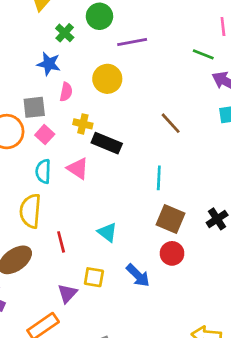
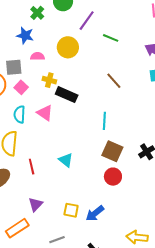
purple line: (132, 42) -> (87, 21), turned -45
green line: (203, 54) -> (111, 38), moved
pink semicircle: (66, 92) -> (37, 56), turned -104
blue arrow: (138, 275) -> (95, 213), moved, turned 96
yellow square: (94, 277) -> (71, 210), moved

